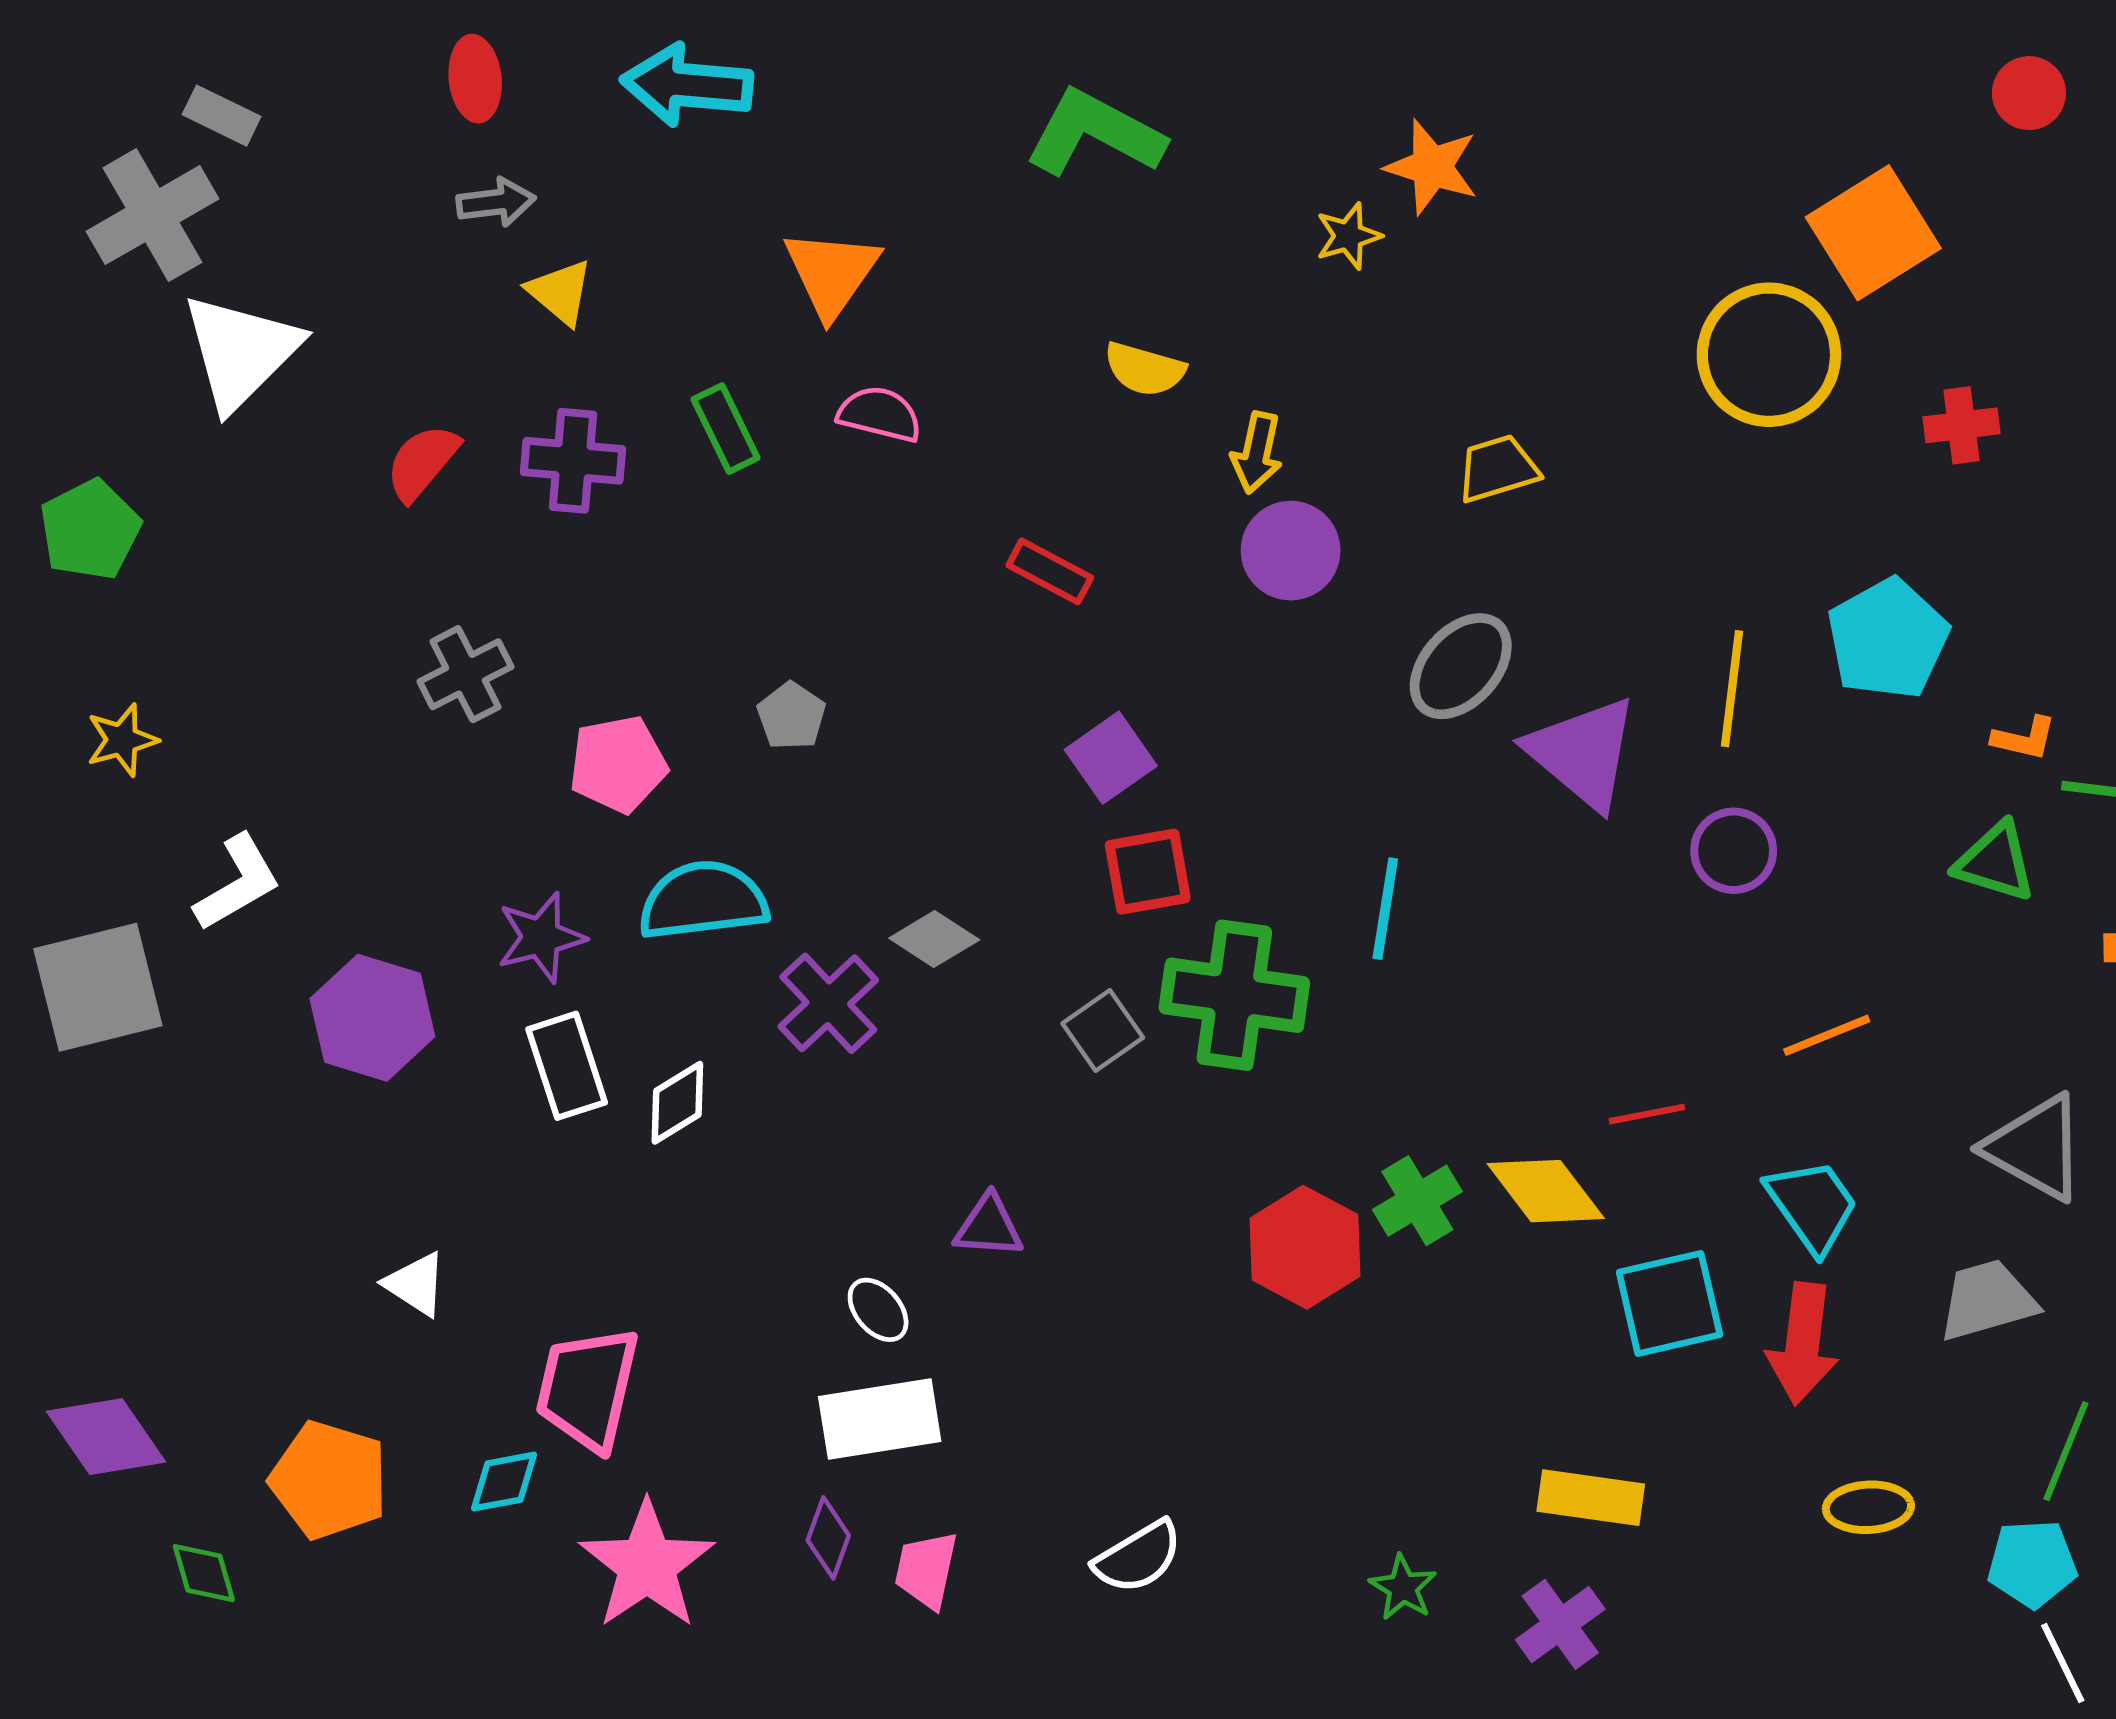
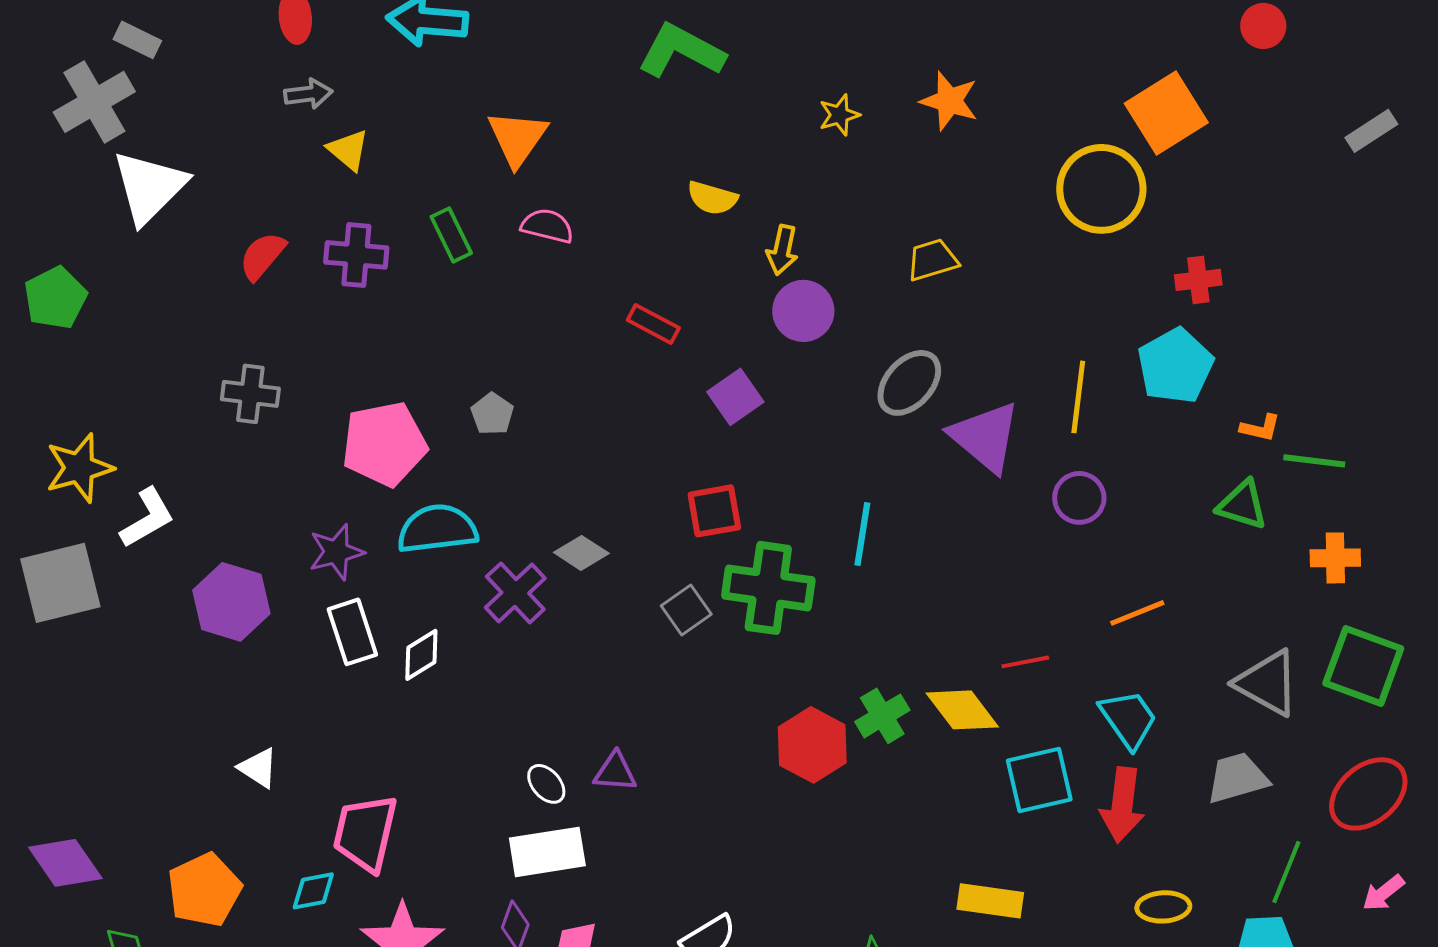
orange star: (1432, 167) -> (949, 101), moved
red cross: (1962, 425) -> (1198, 280), moved
gray cross: (466, 674) -> (250, 394), moved, turned 34
yellow star: (122, 740) -> (79, 468), moved, size x1.5
purple square: (1111, 758) -> (735, 397), moved
pink pentagon: (618, 764) -> (384, 444), size x1.4
purple triangle: (989, 1226) -> (615, 772), moved
orange pentagon: (329, 1480) -> (204, 890), turned 30

